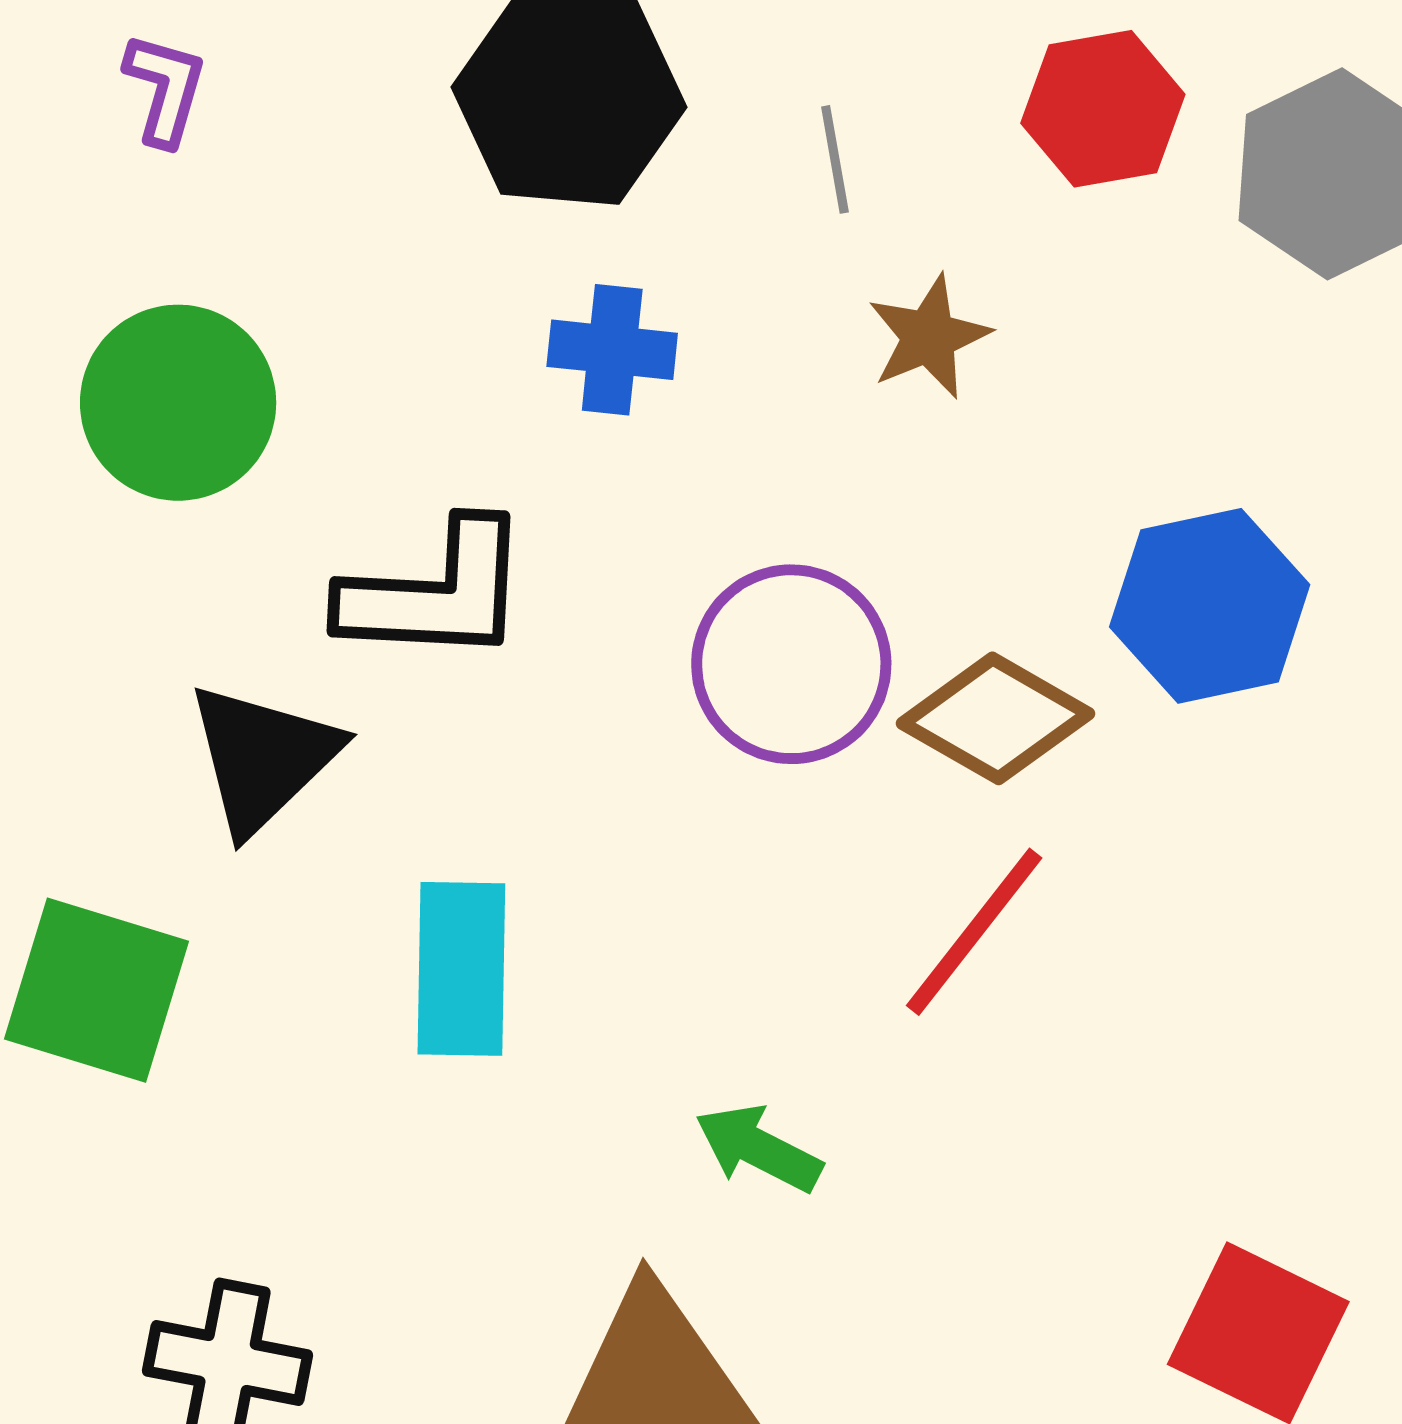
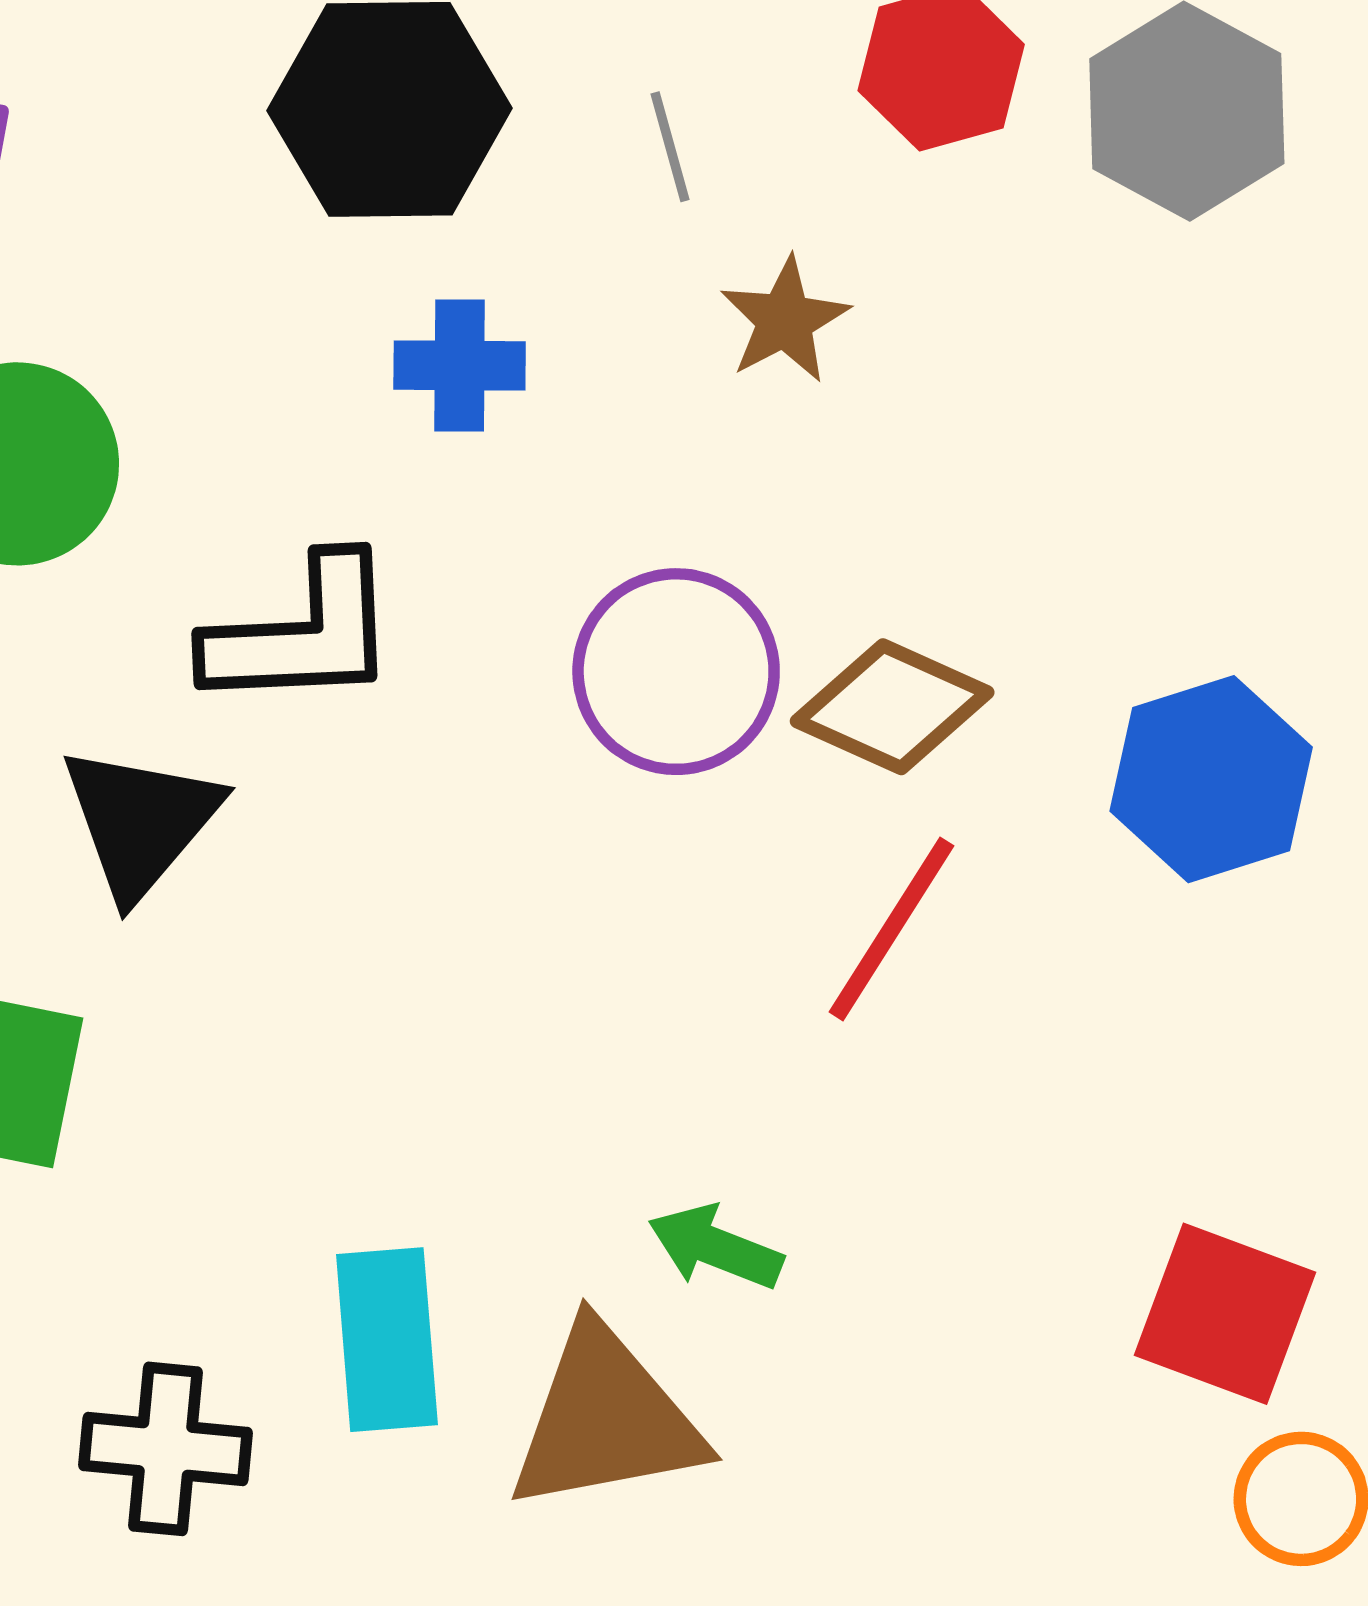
blue hexagon: (1210, 606) -> (1211, 779), moved
cyan rectangle: (461, 969) -> (387, 1340), moved
green arrow: (758, 1148) -> (715, 1247), moved

